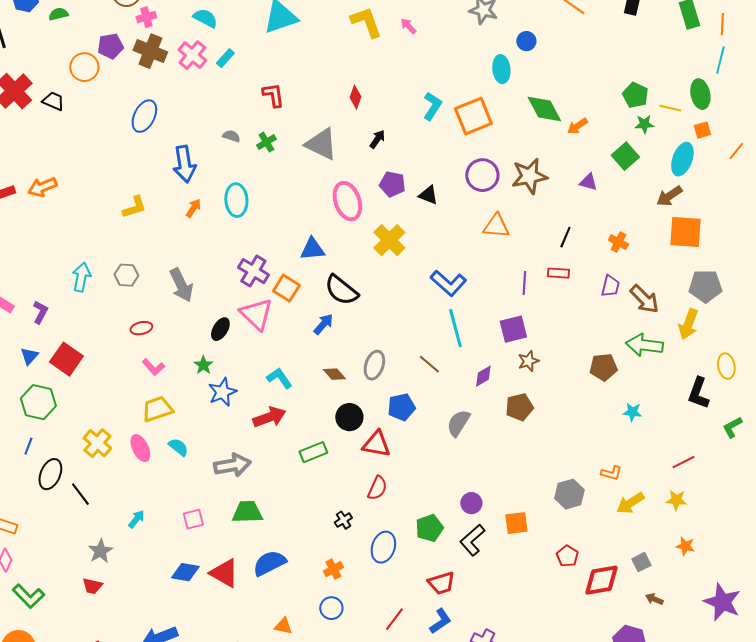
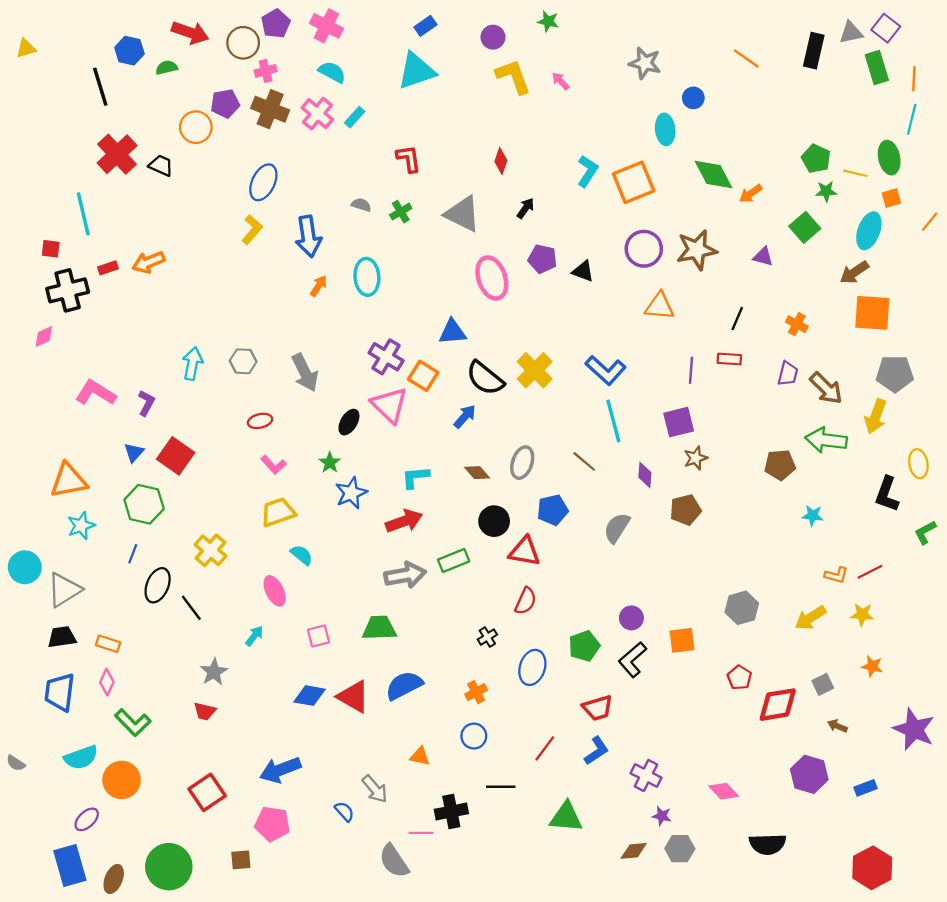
yellow L-shape: (134, 207) -> (252, 230), moved, turned -32
yellow cross: (389, 240) -> (535, 370), moved
purple diamond: (483, 376) -> (645, 475), turned -55
cyan L-shape: (279, 378) -> (415, 477), turned -60
pink ellipse: (140, 448) -> (275, 591), moved
gray arrow: (232, 465) -> (405, 575), moved
orange L-shape: (611, 473) -> (836, 575), moved

